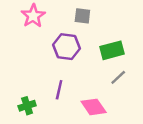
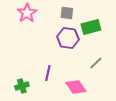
purple hexagon: (66, 47) -> (68, 38), moved
green rectangle: (112, 50) -> (91, 27), moved

